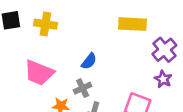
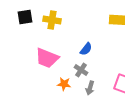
gray cross: (83, 88) -> (81, 70), turned -32

